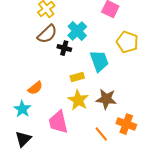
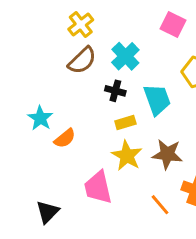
black cross: (64, 48) -> (115, 91), moved
cyan star: (22, 109) -> (40, 118), moved

